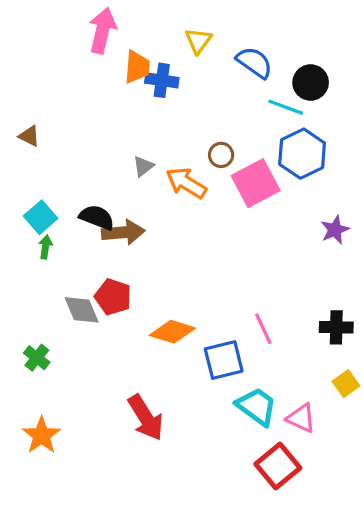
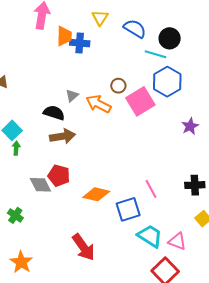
black semicircle: (97, 217) -> (54, 113), moved

